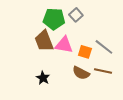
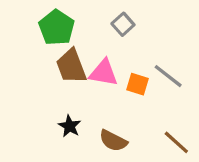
green pentagon: (54, 19) -> (57, 27), moved, turned 30
brown line: (103, 71) -> (176, 142), moved, turned 30
brown semicircle: (81, 73) -> (113, 141), moved

